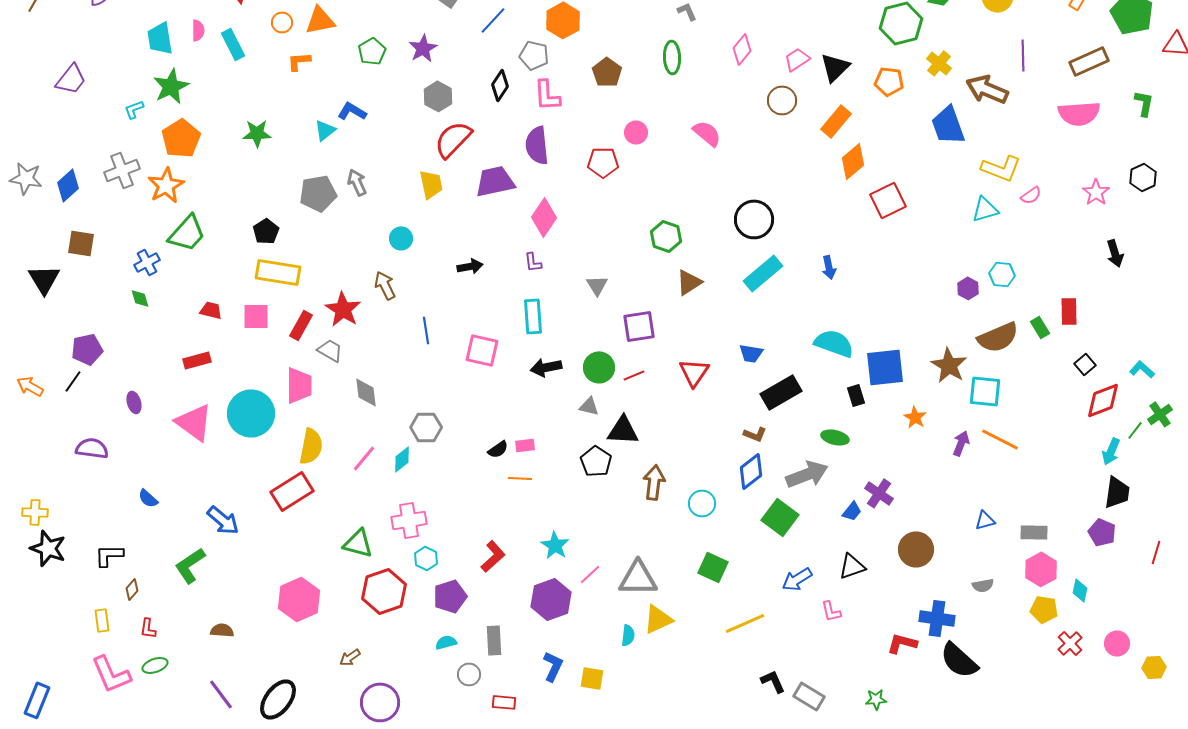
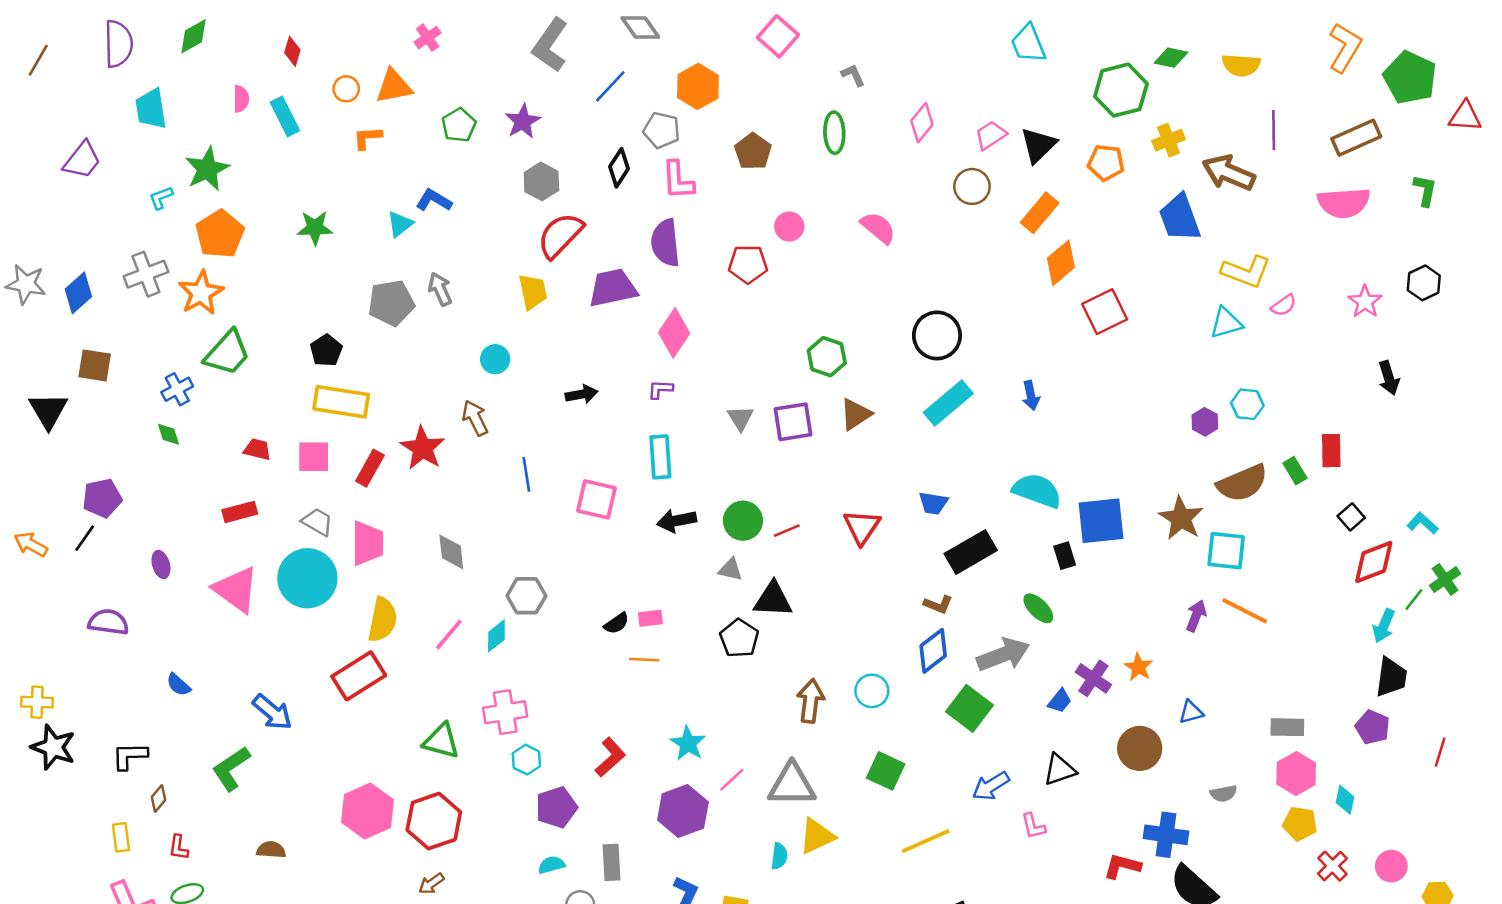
cyan trapezoid: (160, 38) -> (151, 109), moved
yellow cross: (939, 63) -> (1168, 140), turned 30
purple L-shape: (533, 262) -> (660, 389), turned 100
purple square: (639, 326) -> (793, 422), moved
gray trapezoid: (330, 350) -> (317, 522), moved
orange star: (915, 417) -> (1138, 667), moved
green ellipse: (835, 437) -> (1038, 608), turned 32
brown arrow: (654, 482) -> (811, 701), moved
blue triangle: (985, 520) -> (1191, 712), moved
red hexagon: (384, 591) -> (434, 821), moved

